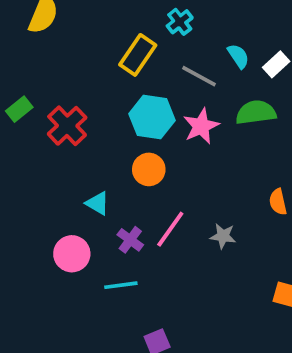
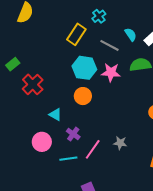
red cross: (67, 126) -> (33, 84), moved
pink star: (201, 126) -> (111, 72), turned 30
pink line: (170, 229) -> (93, 149), moved
gray star: (223, 236) -> (120, 143), moved

